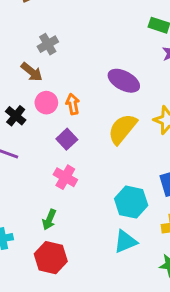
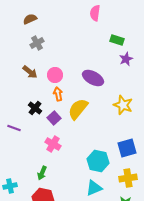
gray cross: (48, 44) -> (37, 43), moved
pink circle: (46, 103) -> (55, 75), moved
black cross: (16, 116) -> (35, 108), moved
yellow semicircle: (122, 129) -> (78, 109), moved

